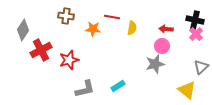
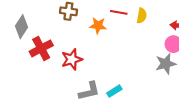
yellow semicircle: (132, 28) -> (142, 16), moved
cyan rectangle: (118, 86) -> (114, 91), moved

